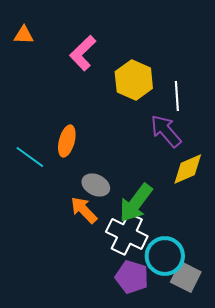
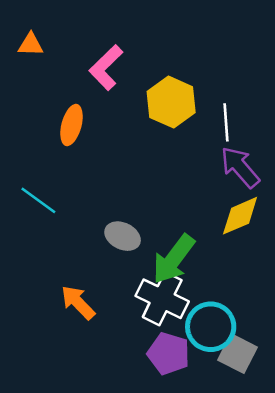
purple arrow: (166, 131) -> (240, 167), moved
orange ellipse: (67, 141) -> (72, 125), moved
orange arrow: (84, 210) -> (78, 302), moved

